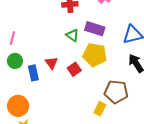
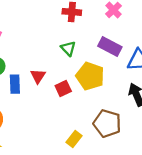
purple rectangle: (95, 29) -> (110, 47), moved
yellow rectangle: (100, 109) -> (74, 139), moved

